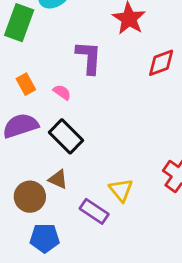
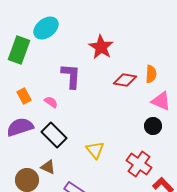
red diamond: (161, 63) -> (125, 80), turned 30
yellow triangle: (121, 190) -> (95, 150), moved

